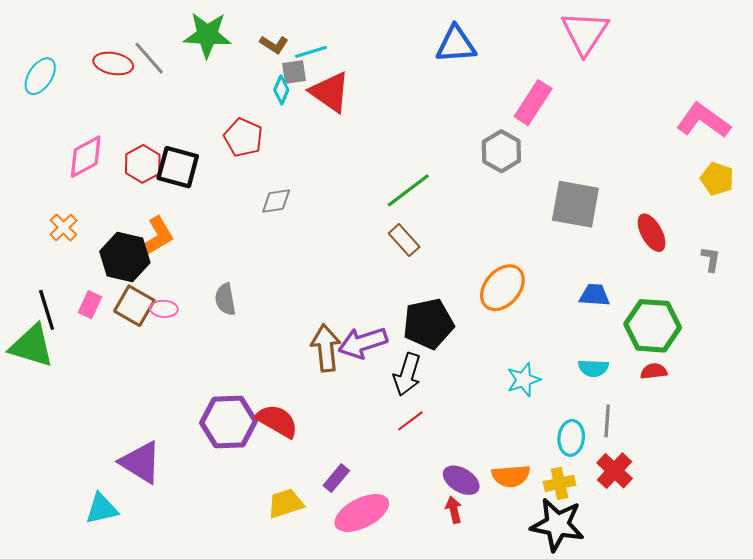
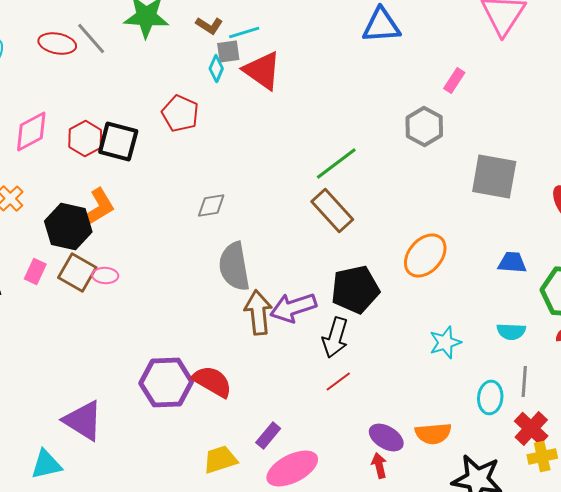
pink rectangle: (533, 103) -> (454, 80), size x0.6
gray diamond: (276, 201) -> (211, 206), moved
brown rectangle: (404, 240) -> (332, 210), size x1.4
gray semicircle: (225, 299) -> (234, 266), moved, size x1.6
yellow cross: (560, 483) -> (542, 456), moved

